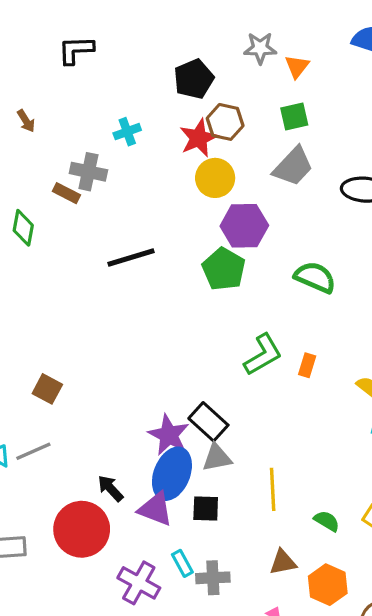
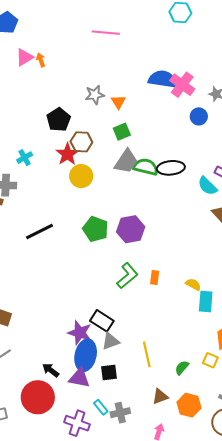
purple hexagon: (244, 226) -> (131, 229), moved
green semicircle: (315, 277) -> (146, 167), moved
green semicircle: (327, 521) -> (182, 368), turned -70

